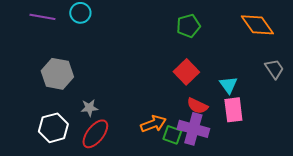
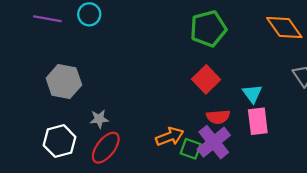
green pentagon: (188, 26) -> (208, 29), size x1.4
red semicircle: (197, 106) -> (218, 117), turned -30
purple cross: (193, 129) -> (214, 142), turned 36

